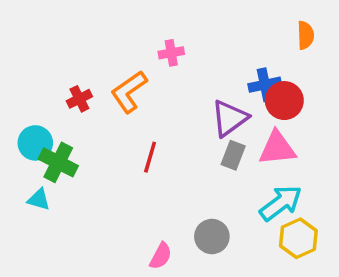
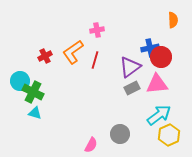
gray rectangle: (233, 155) -> (132, 88), turned 42
red line: (150, 157) -> (95, 60), moved
cyan triangle: (39, 199) -> (35, 113), moved

